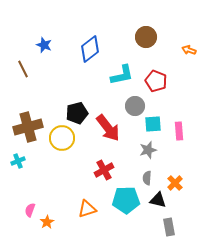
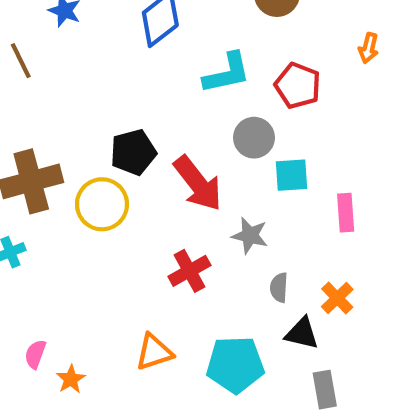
orange arrow: (189, 50) -> (369, 48), moved, turned -96
pink rectangle: (179, 131) -> (346, 213), moved
gray star: (148, 150) -> (250, 236), moved, turned 30
cyan pentagon: (126, 200) -> (235, 365), moved

